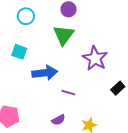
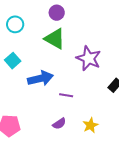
green triangle: (64, 35) -> (55, 39), turned -30
cyan square: (19, 52) -> (13, 61), turned 35

